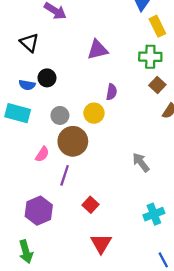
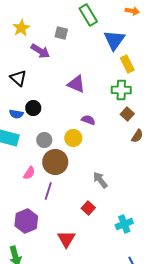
purple triangle: (97, 50) -> (76, 84), turned 36
purple semicircle: (112, 92) -> (88, 120), turned -80
gray arrow: (141, 162) -> (100, 180), moved
red square: (90, 205) -> (88, 208), moved
red triangle: (101, 243) -> (66, 239), moved

